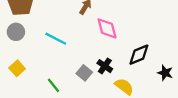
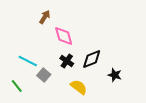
cyan line: (56, 39) -> (28, 61), moved
black cross: (105, 66) -> (67, 61), moved

